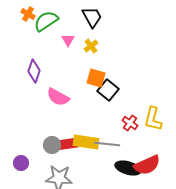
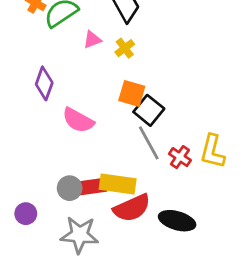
pink triangle: (68, 40) -> (92, 40), turned 40
gray line: (107, 144) -> (149, 143), moved, turned 55
red semicircle: (147, 165) -> (132, 208), moved

